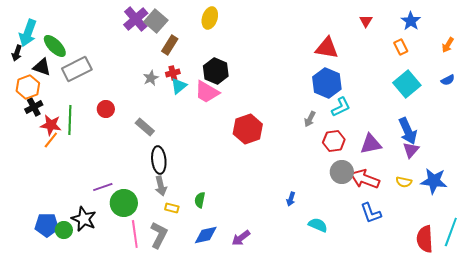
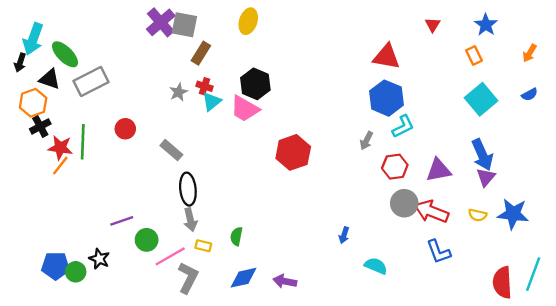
gray square: (156, 21) -> (184, 25), turned -30
red cross: (173, 73) -> (204, 86), turned 32
green circle: (124, 203) -> (147, 240), size x0.7
black star: (84, 219) -> (99, 259), size x0.7
pink line: (135, 234) -> (170, 256), moved, turned 68
purple arrow: (241, 238) -> (285, 281), turned 48

